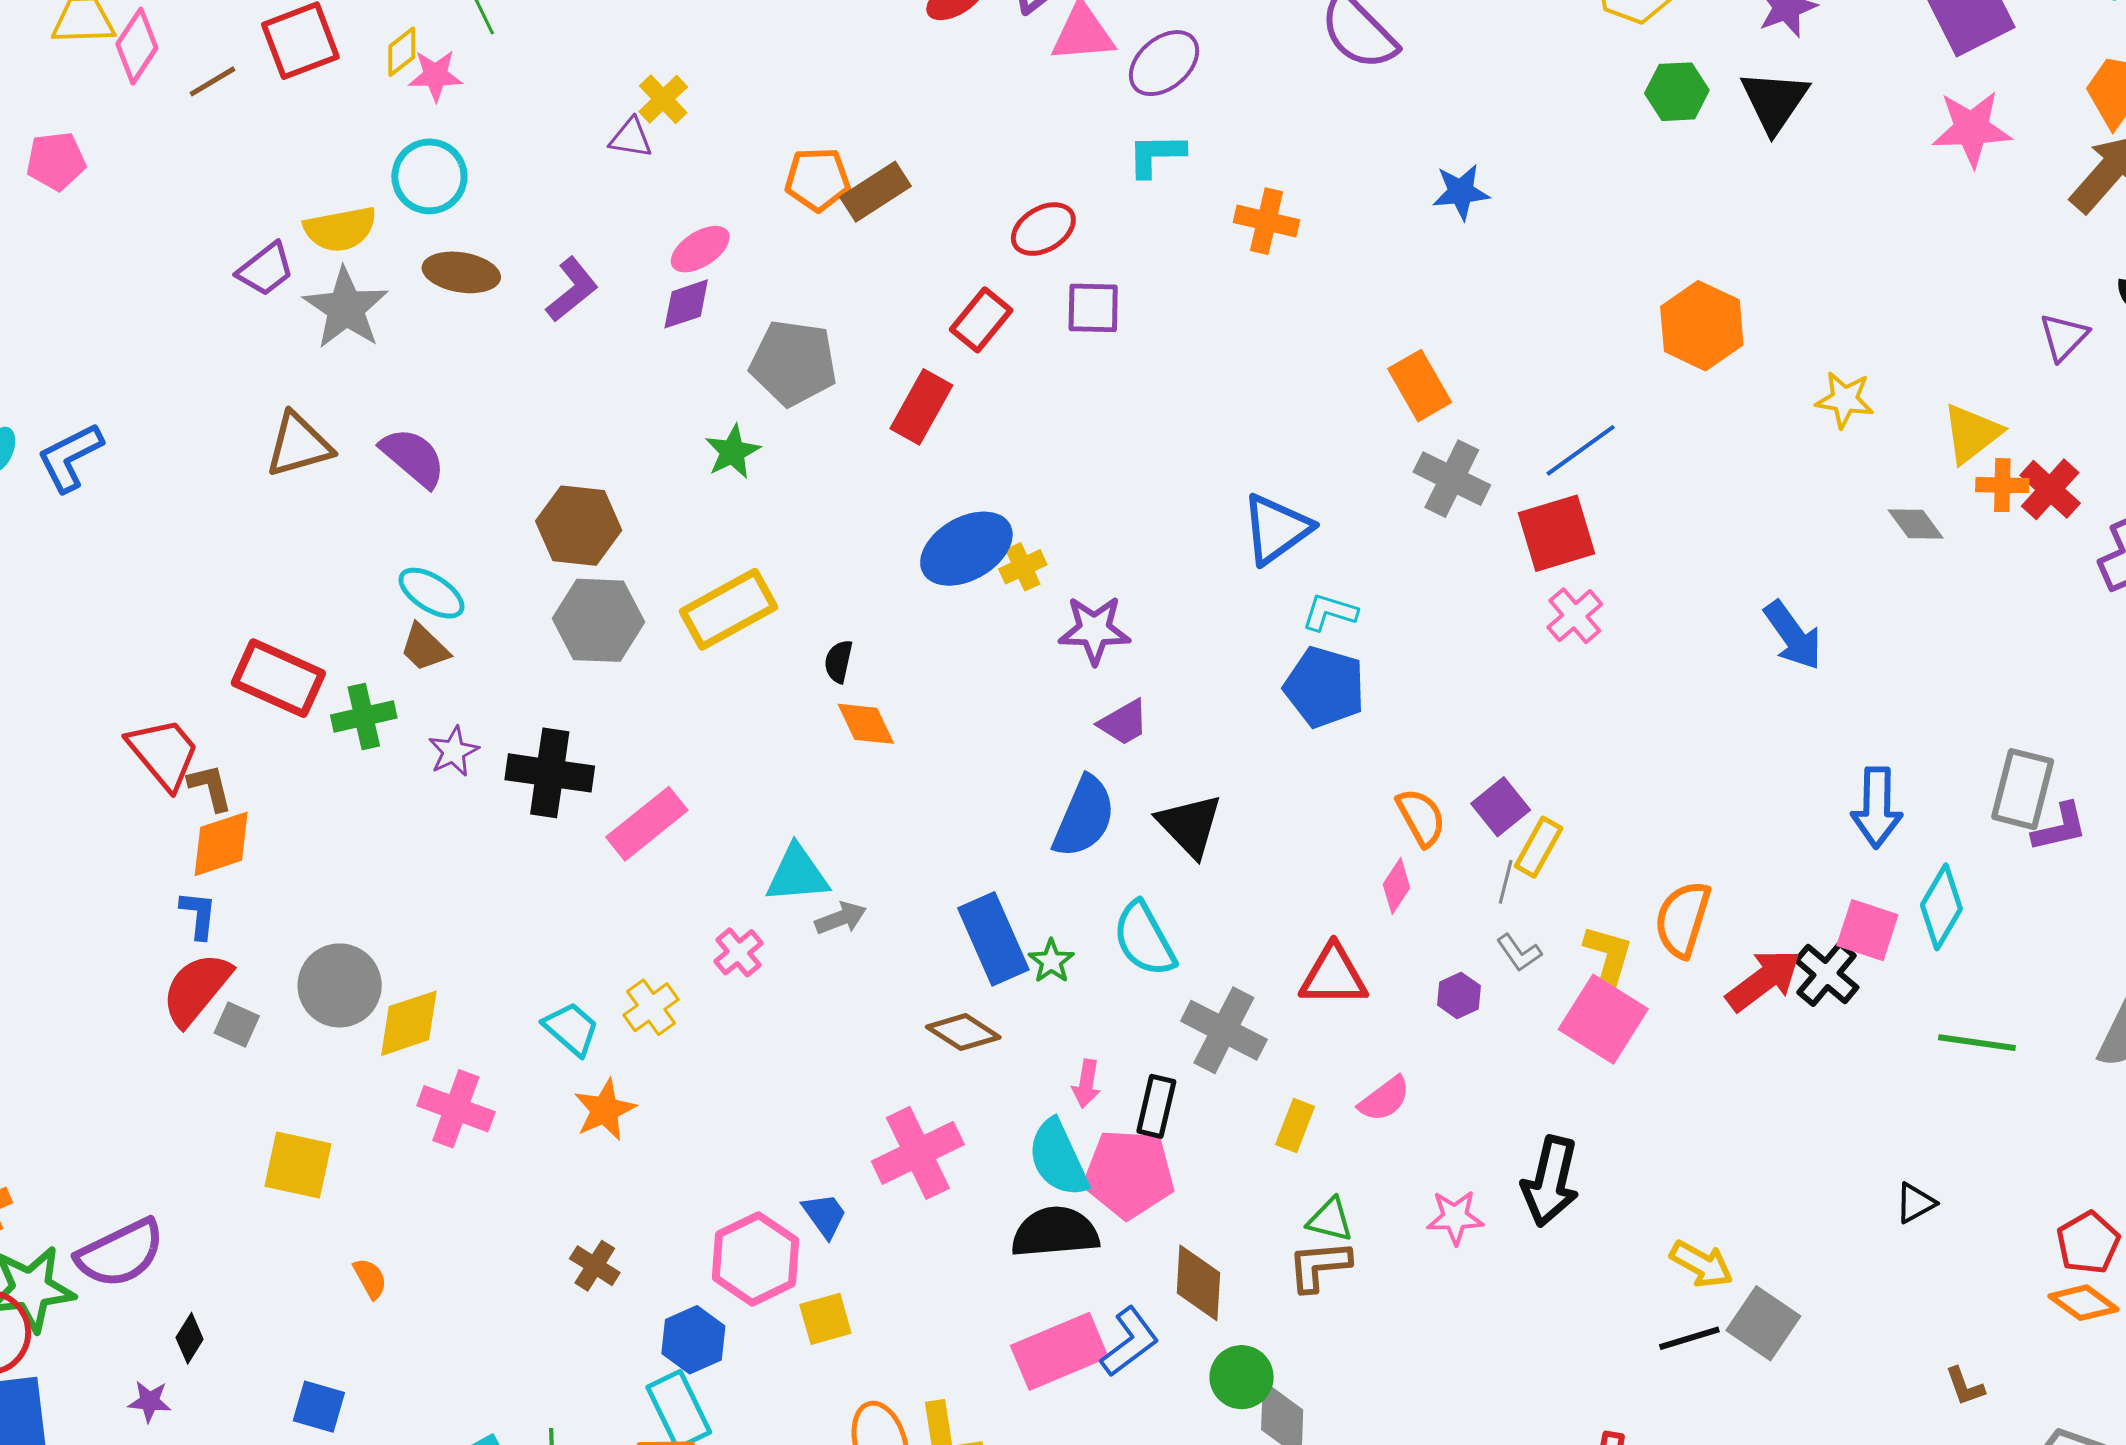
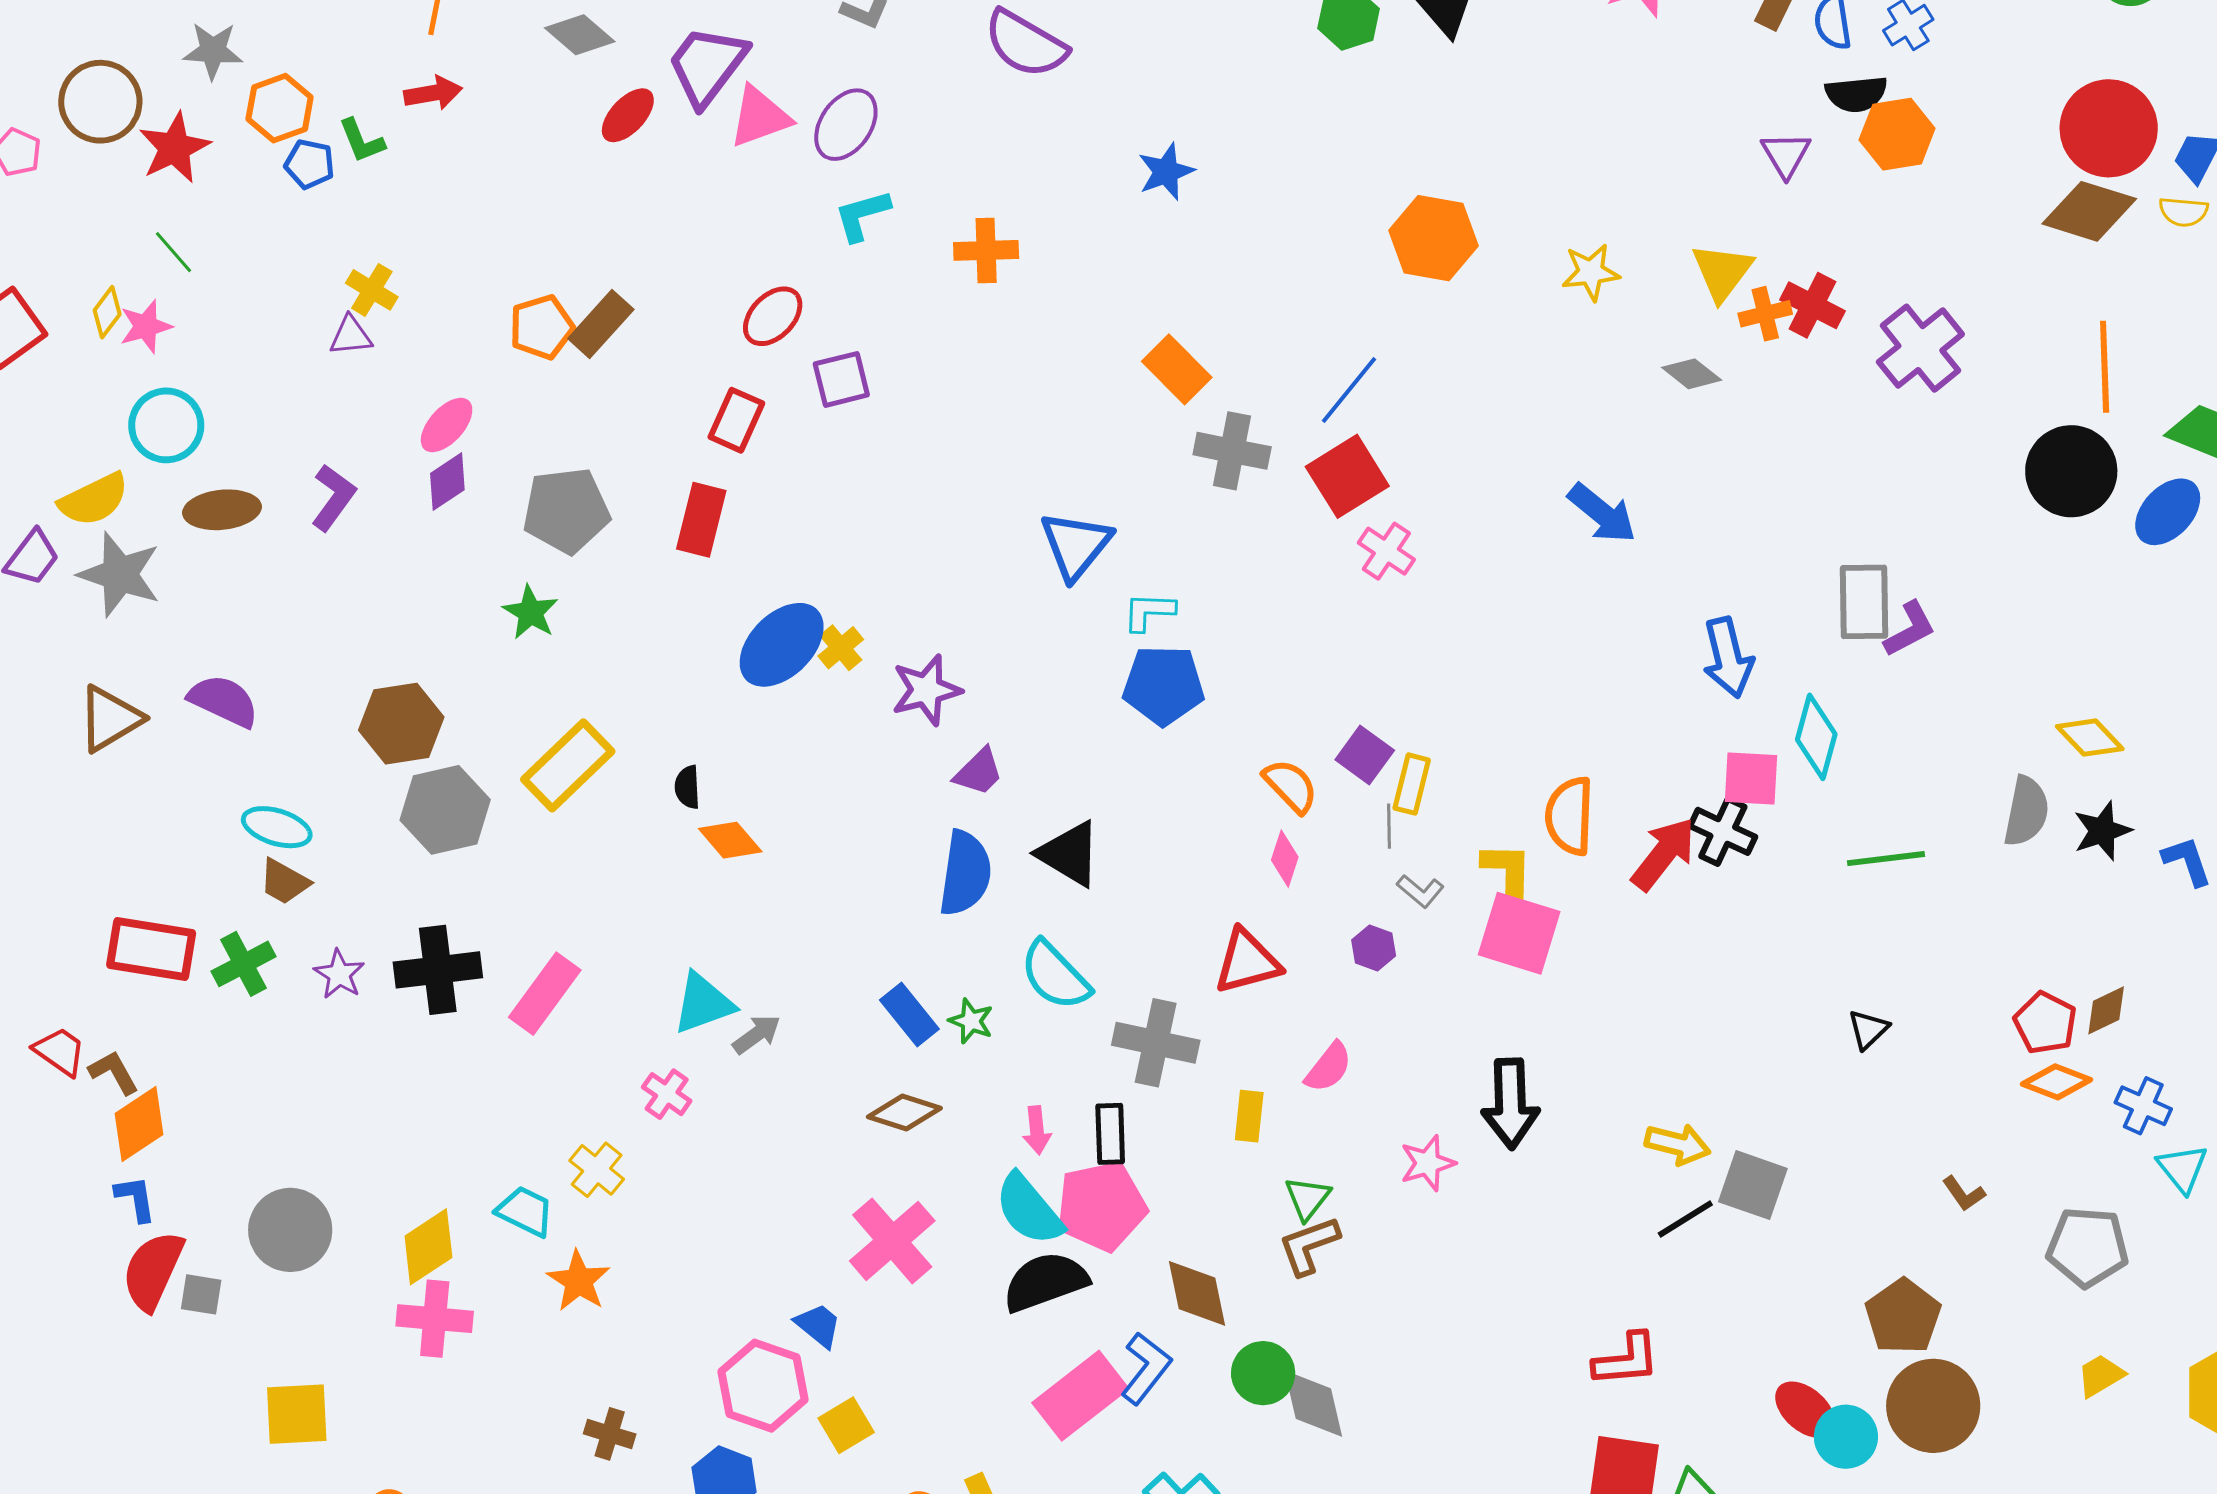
red trapezoid: (164, 753) -> (60, 1051), size x0.7
blue rectangle: (993, 939) -> (909, 1015), size x0.7
yellow diamond: (409, 1023) -> (428, 1247), moved
green triangle: (1330, 1220) -> (1308, 1198), turned -51

